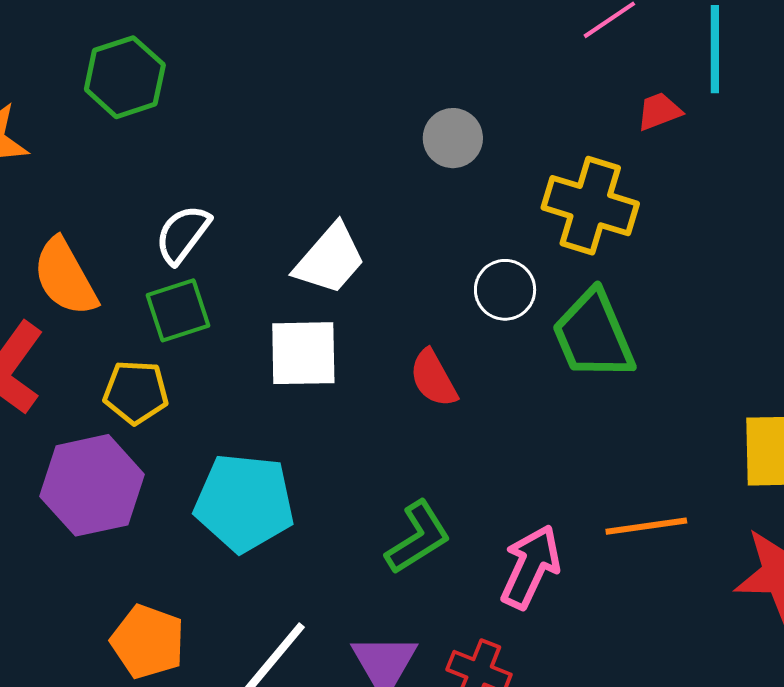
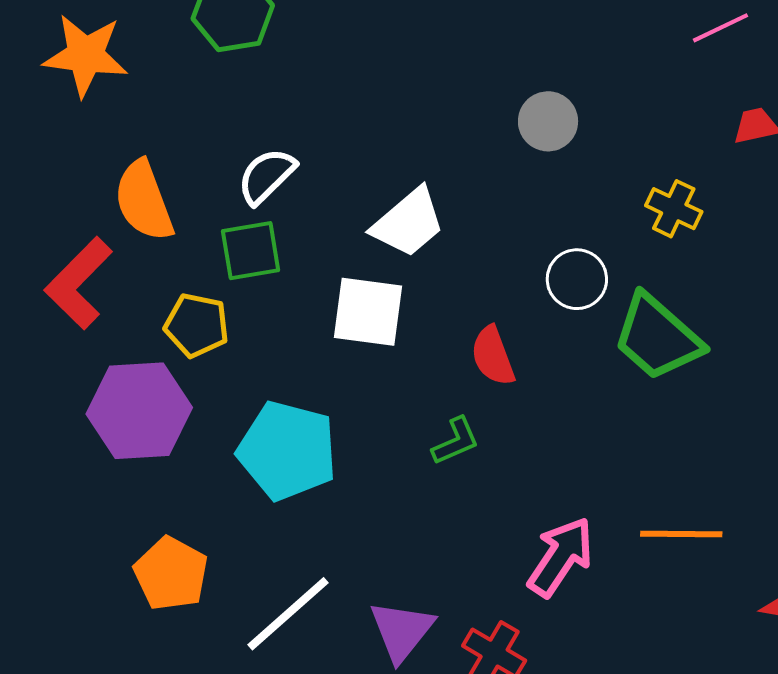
yellow cross: (590, 206) -> (674, 209), size x0.6
green trapezoid: (593, 335) -> (657, 337), turned -34
green L-shape: (418, 537) -> (456, 441), moved, size x0.7

